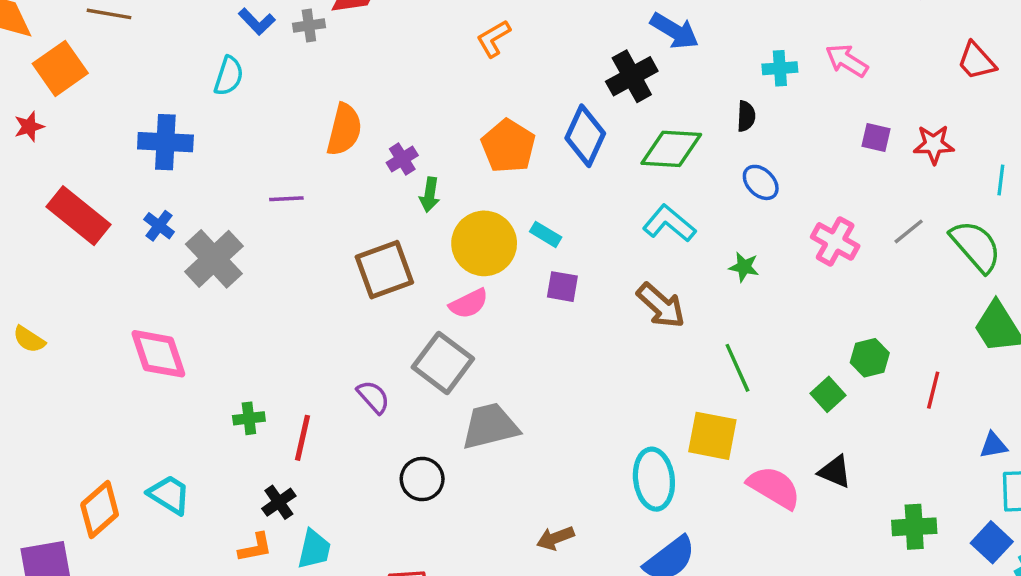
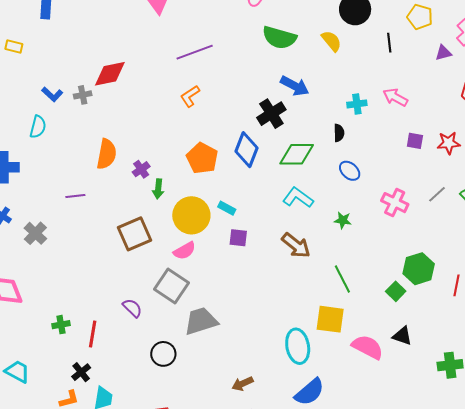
gray cross: (214, 259) -> (35, 233), size x0.7
green hexagon: (870, 358) -> (419, 269), size x1.4

